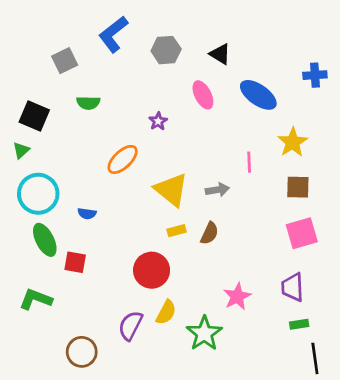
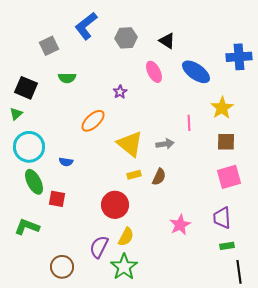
blue cross: (315, 75) -> (239, 57), size x1.4
green star: (204, 333) -> (124, 267), moved

